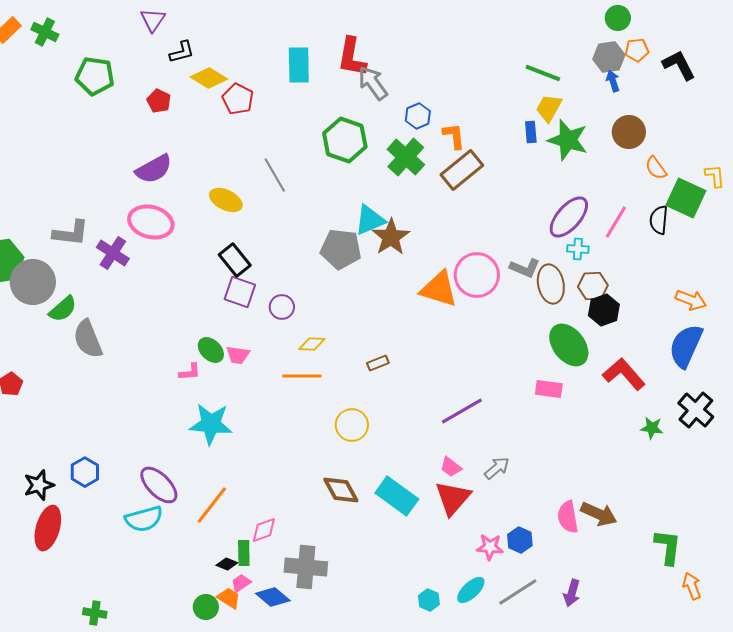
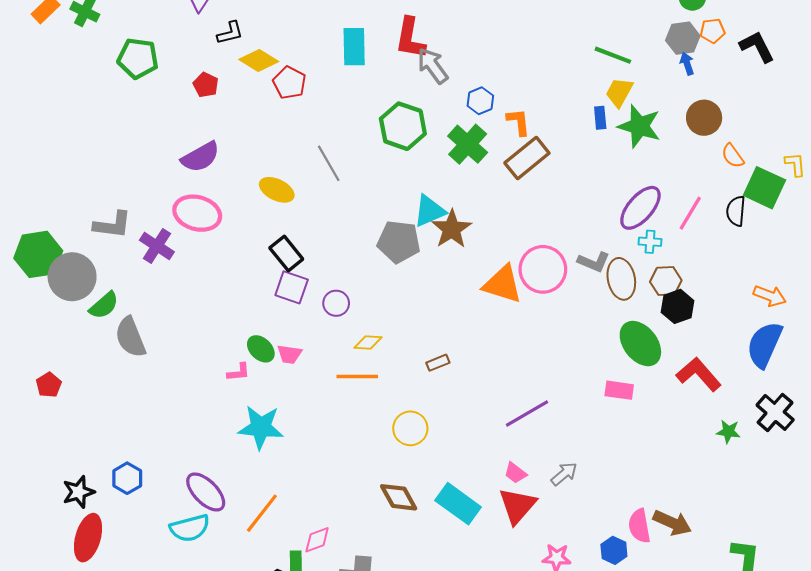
blue hexagon: (520, 540) -> (614, 550), moved

